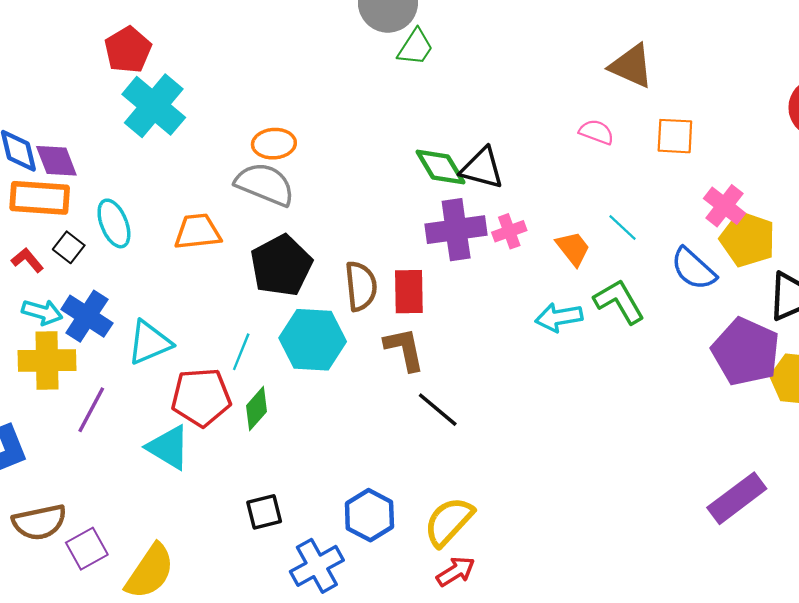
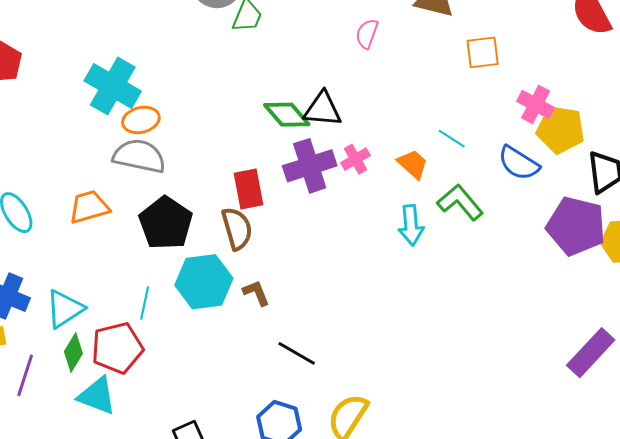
cyan cross: (154, 106) -> (113, 86), moved
pink semicircle: (596, 132) -> (367, 34), moved, turned -80
red rectangle: (409, 292) -> (249, 189), moved
cyan arrow: (559, 317) -> (411, 225), turned -75
brown L-shape: (404, 349) -> (256, 293), moved, size x0.7
green diamond: (256, 409) -> (73, 353), moved
black line: (438, 410) -> (297, 353), moved

